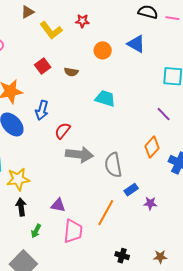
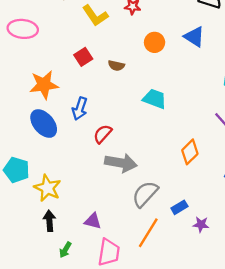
orange diamond: (152, 147) -> (190, 152), moved
gray semicircle: (113, 165) -> (145, 194), moved, turned 50
yellow star: (18, 179) -> (47, 188), turned 30

